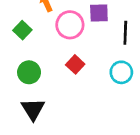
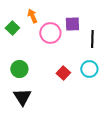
green square: (22, 30) -> (12, 28), moved
red square: (75, 64) -> (63, 73), moved

